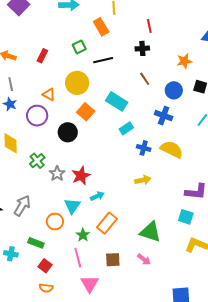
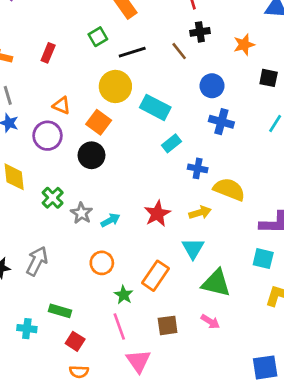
black cross: (142, 48) -> (200, 32), moved
brown line: (145, 79) -> (179, 51), moved
yellow circle: (77, 83) -> (115, 86), moved
blue circle: (174, 90) -> (212, 86), moved
orange square: (86, 112) -> (99, 122), moved
yellow semicircle: (172, 149) -> (229, 189), moved
red star: (81, 176) -> (157, 214), moved
cyan arrow: (97, 196) -> (110, 220), moved
cyan triangle: (72, 206) -> (193, 248), moved
orange circle: (55, 221) -> (102, 263), moved

